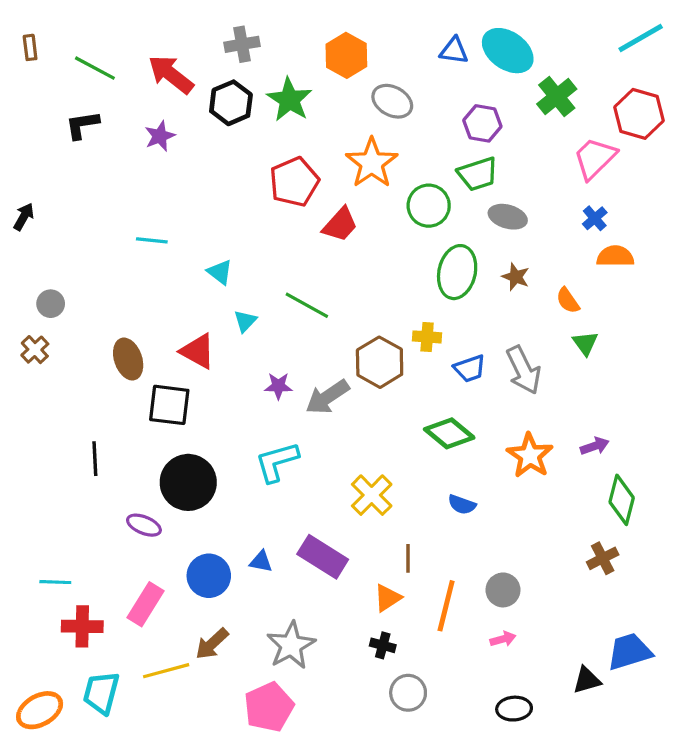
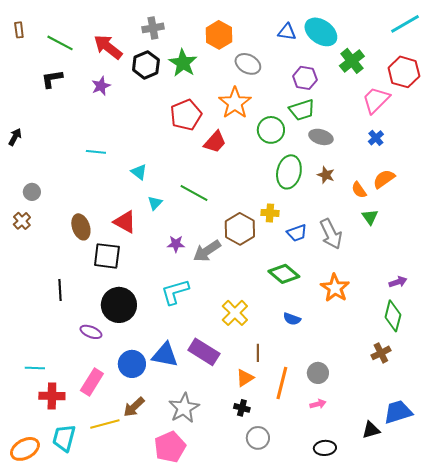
orange semicircle: (615, 256) -> (384, 179), moved, turned -35
purple arrow: (595, 446) -> (398, 282), moved
blue triangle: (261, 561) -> (165, 355), size x1.8

